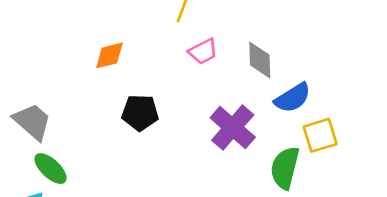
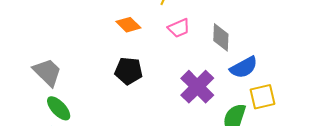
orange diamond: (109, 55) -> (128, 25), moved, turned 55

